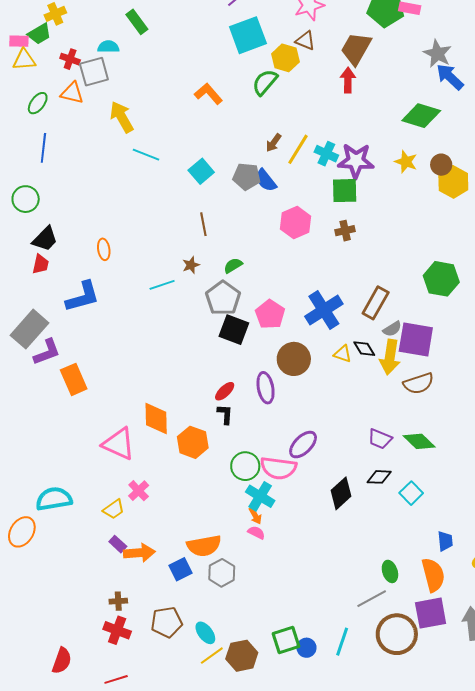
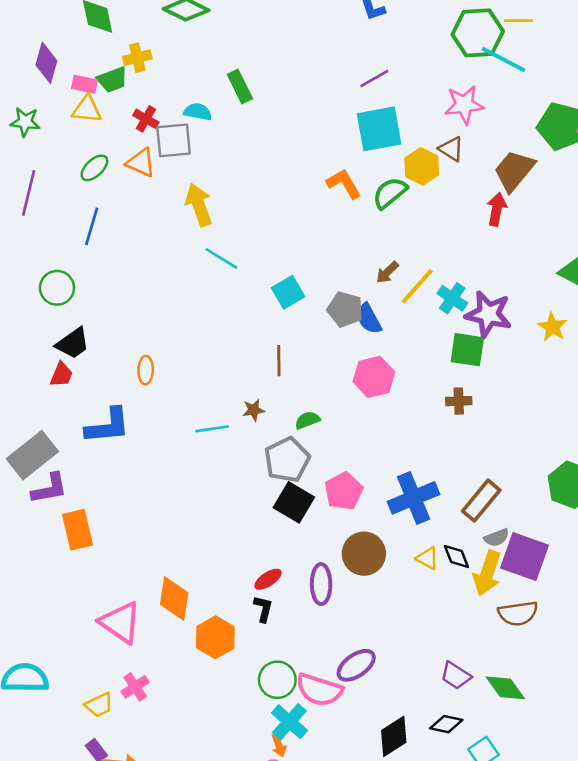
orange L-shape: (208, 94) -> (344, 184), moved
pink hexagon: (295, 223) -> (374, 377), moved

